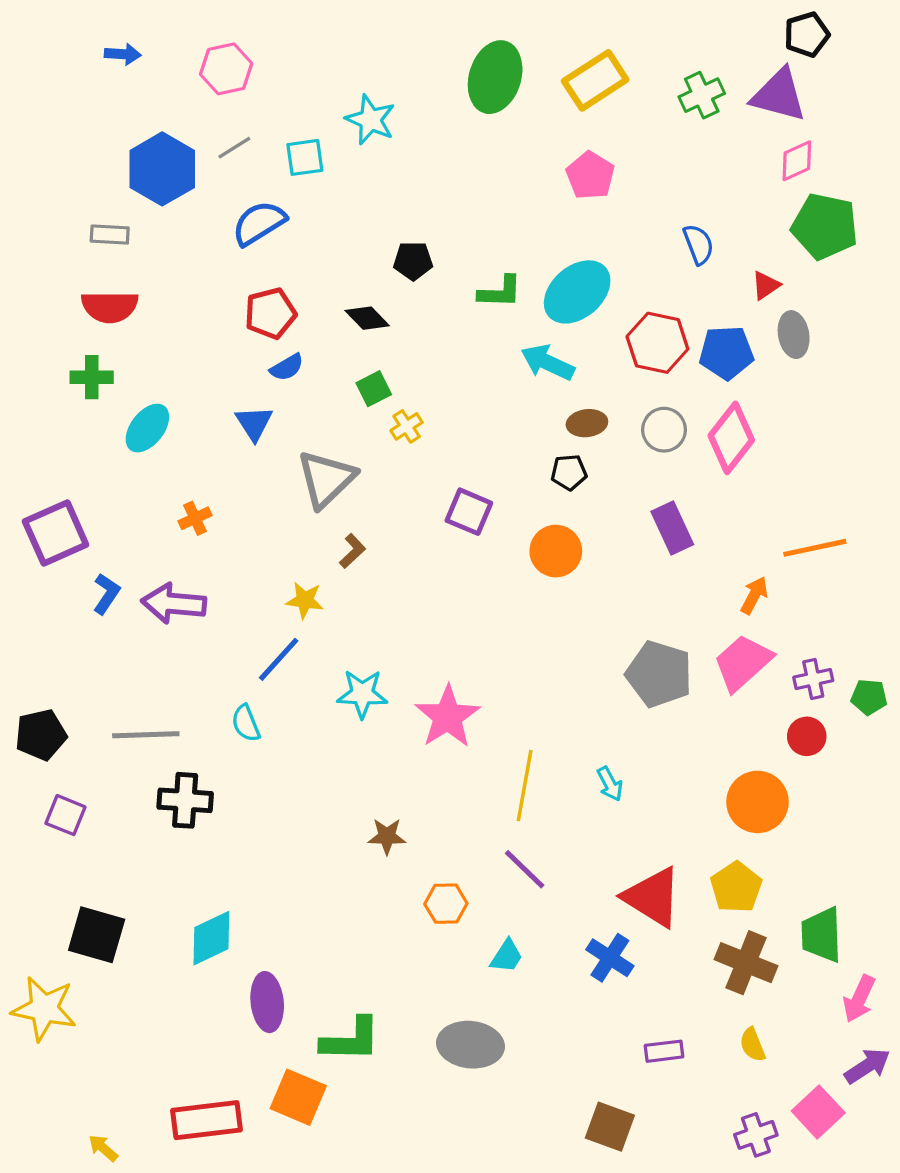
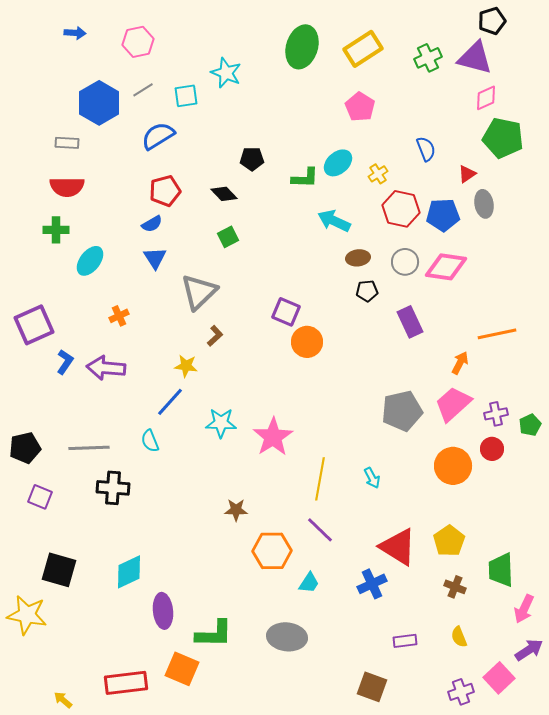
cyan ellipse: (577, 292) -> (338, 163), moved, size x0.7
blue semicircle: (287, 367) -> (152, 224), moved
yellow cross: (407, 426) -> (378, 174), moved
pink diamond: (731, 438) -> (446, 267), turned 60
black pentagon: (569, 472) -> (367, 291), moved
orange circle: (556, 551) -> (307, 342), moved
gray pentagon: (659, 674) -> (402, 411), turned -30
green pentagon: (869, 697) -> (530, 425), turned -30
orange circle: (758, 802) -> (453, 466), moved
orange hexagon: (446, 904) -> (272, 551), size x1.5
blue cross: (610, 958) -> (372, 584), turned 32
brown cross: (746, 963) -> (455, 587), size x0.6

